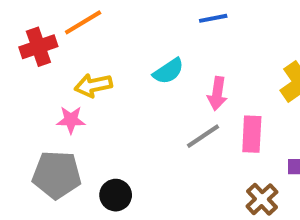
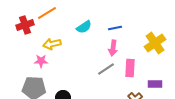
blue line: (213, 18) -> (115, 28), moved
cyan semicircle: (168, 71) -> (84, 27), moved

